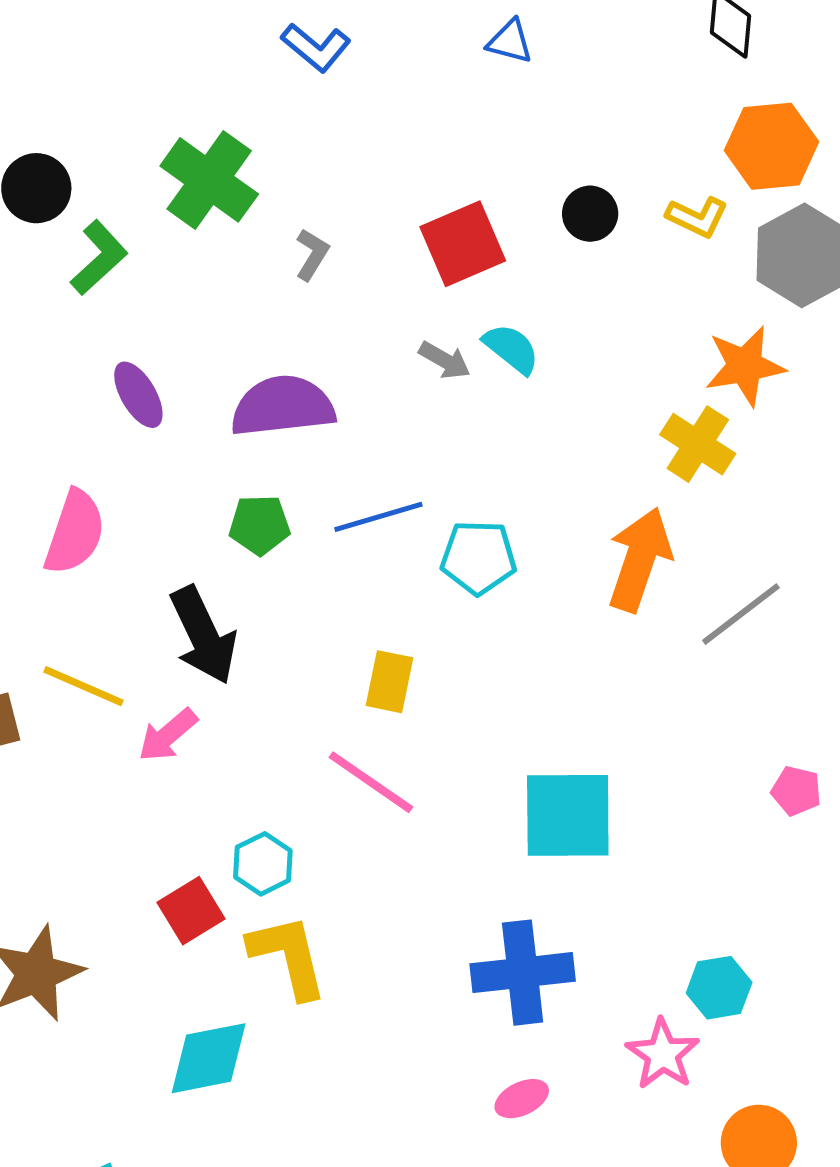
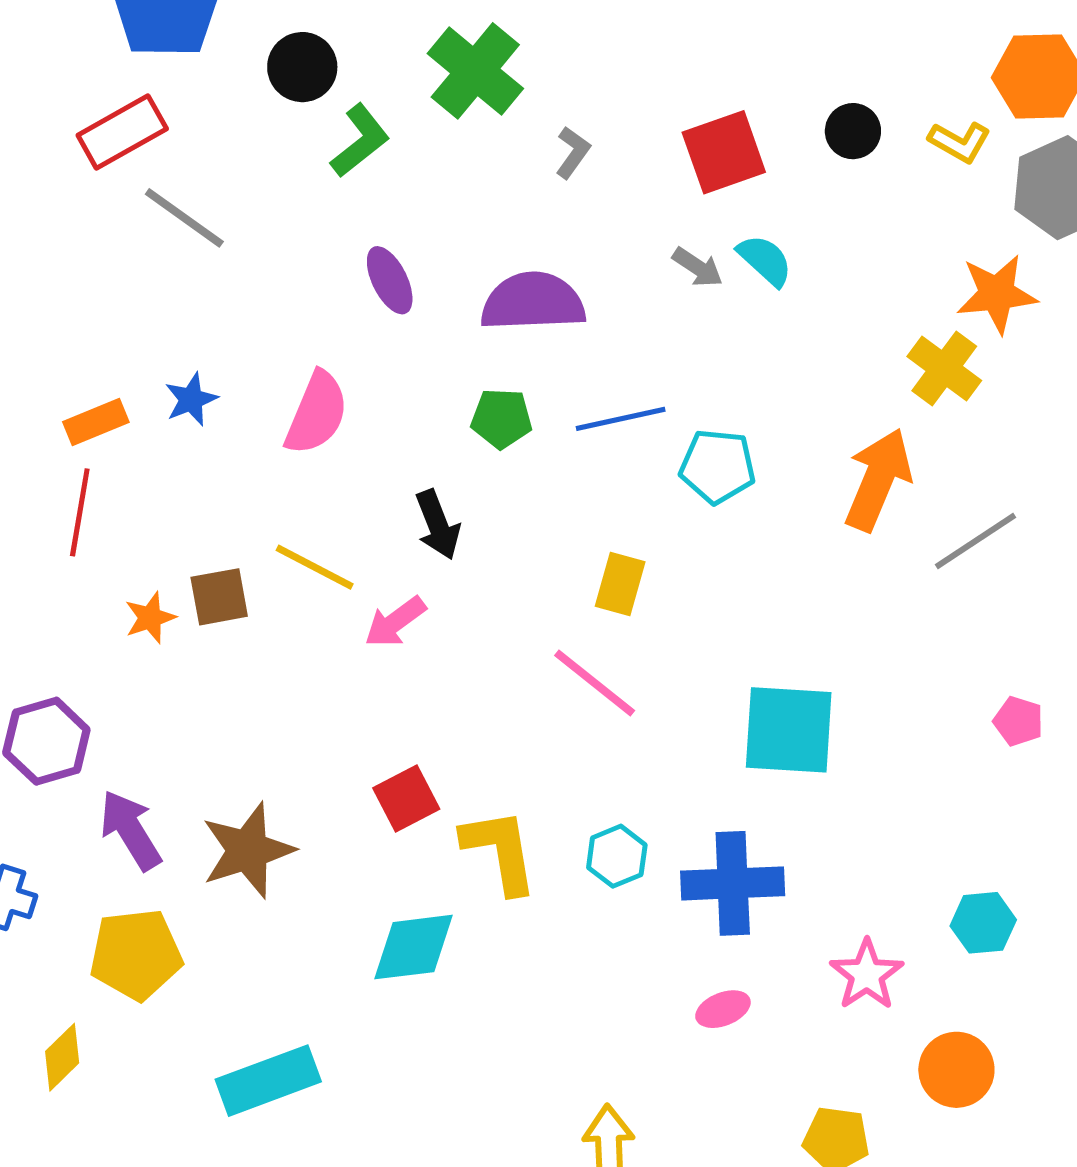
black arrow: (203, 635) -> (438, 525), size x0.7
cyan hexagon: (263, 864) -> (617, 856), moved
cyan hexagon: (719, 988) -> (983, 923), moved

